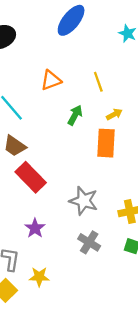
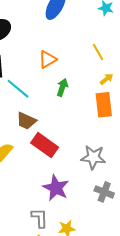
yellow line: (98, 82) -> (98, 52), moved
green arrow: (75, 115) -> (62, 87), moved
purple star: (35, 228) -> (56, 188), size x1.5

